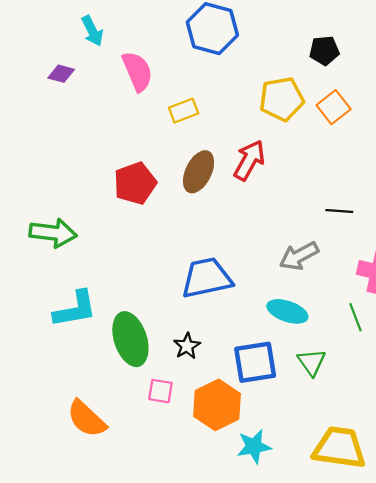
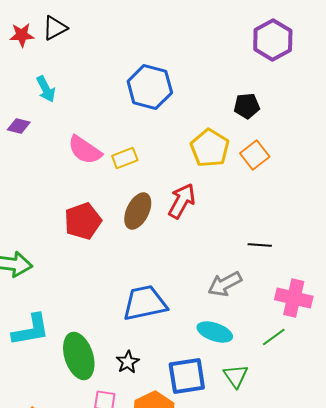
pink semicircle: (137, 71) -> (85, 150), moved, turned 147
yellow pentagon: (282, 99) -> (210, 148), turned -30
green line: (355, 317) -> (274, 337), turned 75

